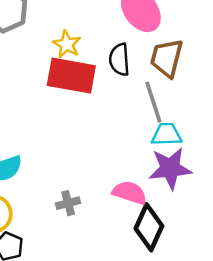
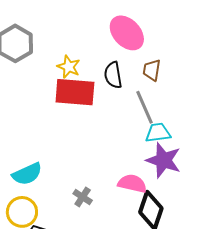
brown trapezoid: (167, 58) -> (152, 70), size x0.7
purple star: (170, 168) -> (164, 160), turned 30
gray cross: (68, 203) -> (83, 197), turned -36

